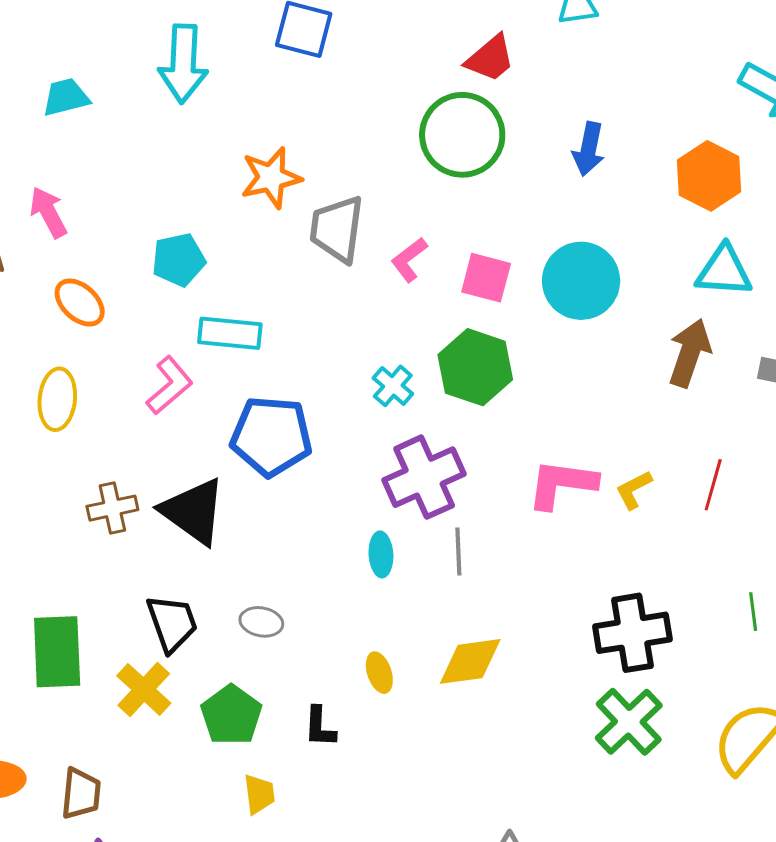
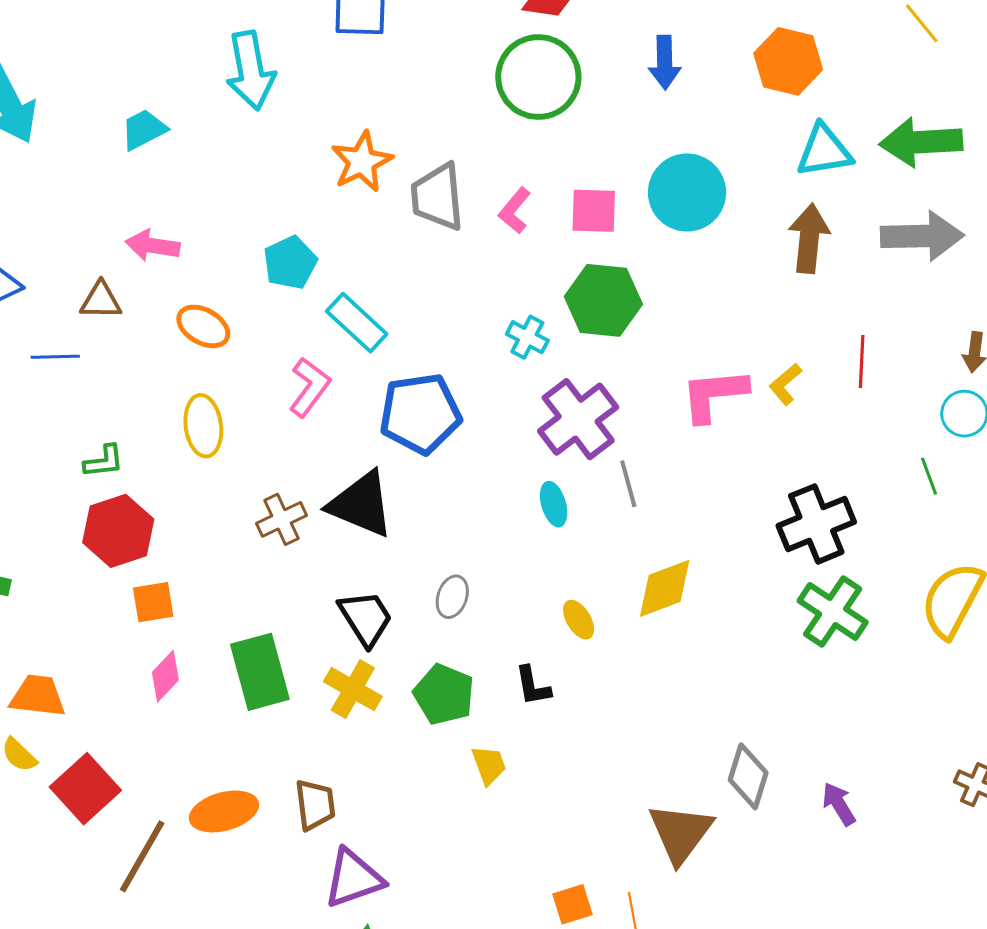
pink arrow: (48, 212) -> (153, 246), turned -40
cyan rectangle: (230, 333) -> (357, 323), turned 50
gray ellipse: (261, 622) -> (452, 597), turned -69

